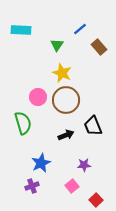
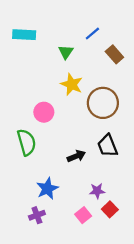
brown circle: (66, 100) -> (103, 103), moved
red square: (96, 200) -> (110, 209), moved

